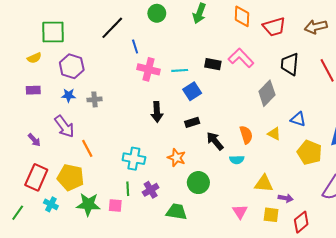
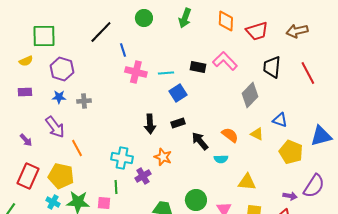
black arrow: (157, 112) -> (150, 124), moved
orange semicircle: (246, 135) -> (230, 135), turned -36
green circle: (198, 183) -> (196, 200), moved
purple cross: (151, 190) -> (143, 176), moved
purple arrow: (286, 198) -> (290, 196), moved
cyan cross: (51, 204) -> (53, 202), moved

